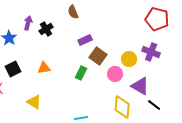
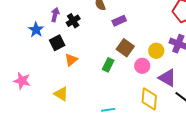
purple rectangle: (85, 40) -> (119, 21), moved
orange triangle: (44, 68) -> (71, 60), turned -32
black square: (13, 69) -> (57, 43), moved

